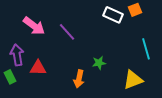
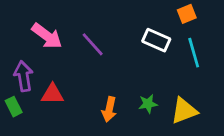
white rectangle: (113, 15) -> (156, 40), moved
cyan line: (146, 49) -> (194, 53), moved
green star: (99, 63) -> (148, 104), moved

